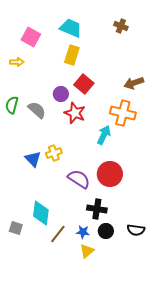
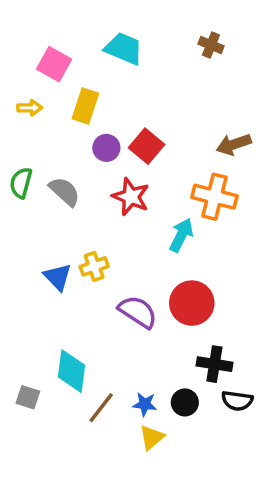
yellow rectangle: (72, 55) -> (85, 106), moved
purple circle: (61, 94) -> (106, 148), moved
black cross: (97, 209) -> (214, 364), moved

